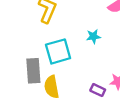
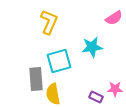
cyan star: (93, 36) -> (92, 47), size x1.5

